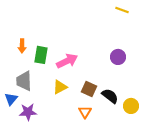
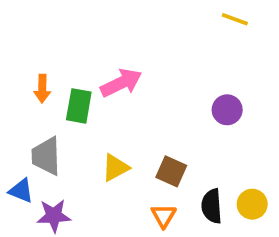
pink arrow: (67, 61) -> (121, 83), moved
black semicircle: (110, 96) -> (212, 206), moved, turned -132
blue triangle: (11, 99) -> (21, 191), turned -48

